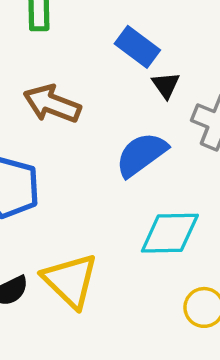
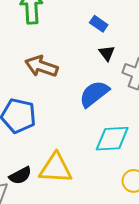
blue rectangle: (137, 47) -> (99, 24), moved, size x0.7
yellow triangle: (70, 281) -> (56, 168), turned -39

